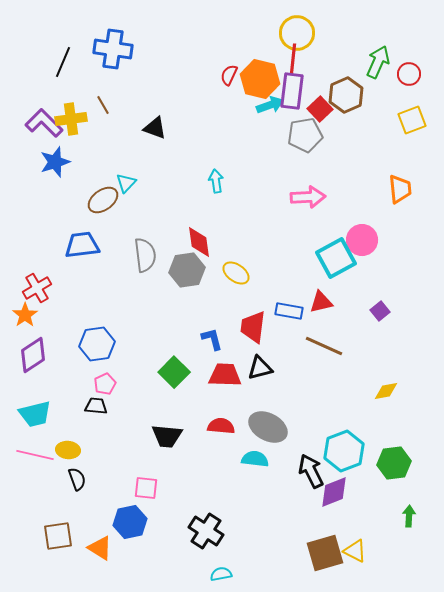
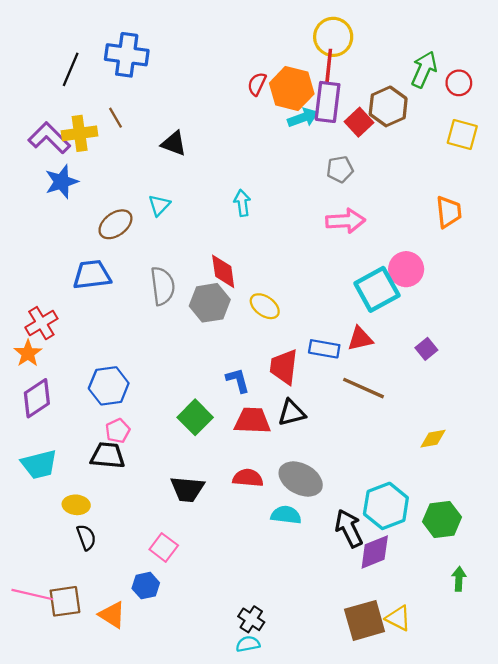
yellow square: (412, 120) -> (462, 134), turned 36
gray pentagon: (305, 135) -> (340, 169), moved, size x0.7
cyan triangle: (126, 183) -> (159, 205), moved
black trapezoid: (96, 406) -> (108, 455), size x1.4
pink line: (35, 455) -> (32, 595), moved
pink square: (146, 488) -> (164, 547), turned 30
blue hexagon: (130, 522) -> (146, 586), size x0.7
black cross: (206, 531) -> (251, 619), moved, size x0.7

